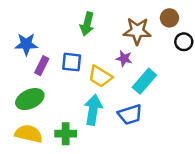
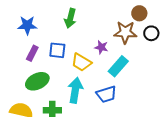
brown star: (137, 31) -> (125, 32), moved
blue star: (26, 44) -> (27, 25), moved
green ellipse: (30, 99) -> (37, 81), moved

